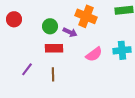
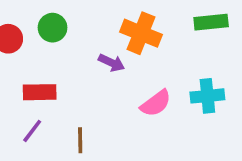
green circle: (50, 26) -> (53, 28), moved
red rectangle: (54, 48) -> (40, 92), moved

